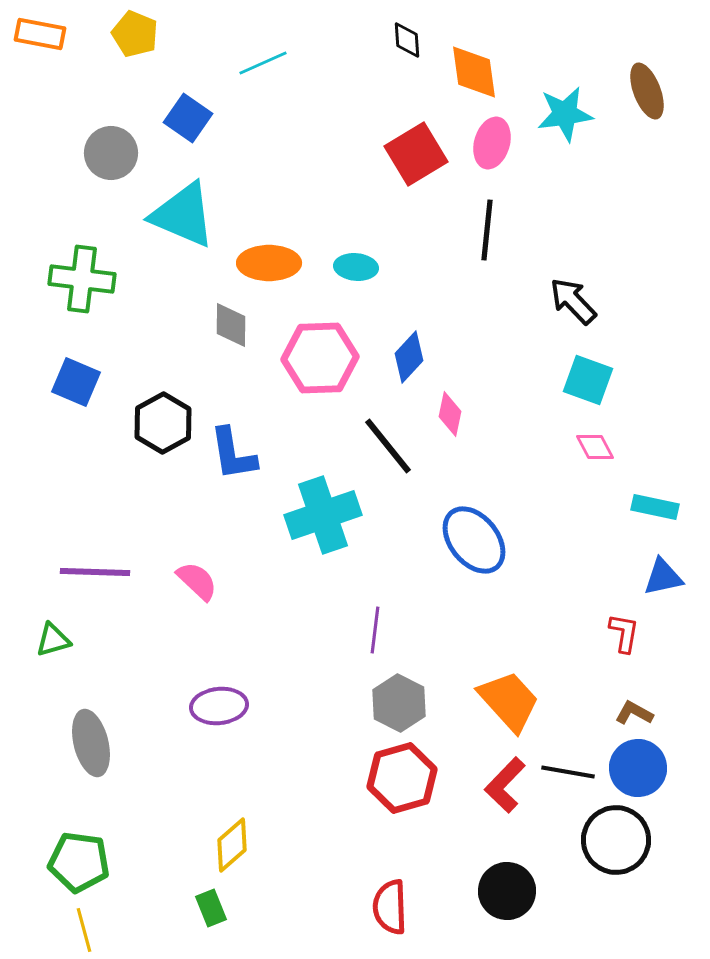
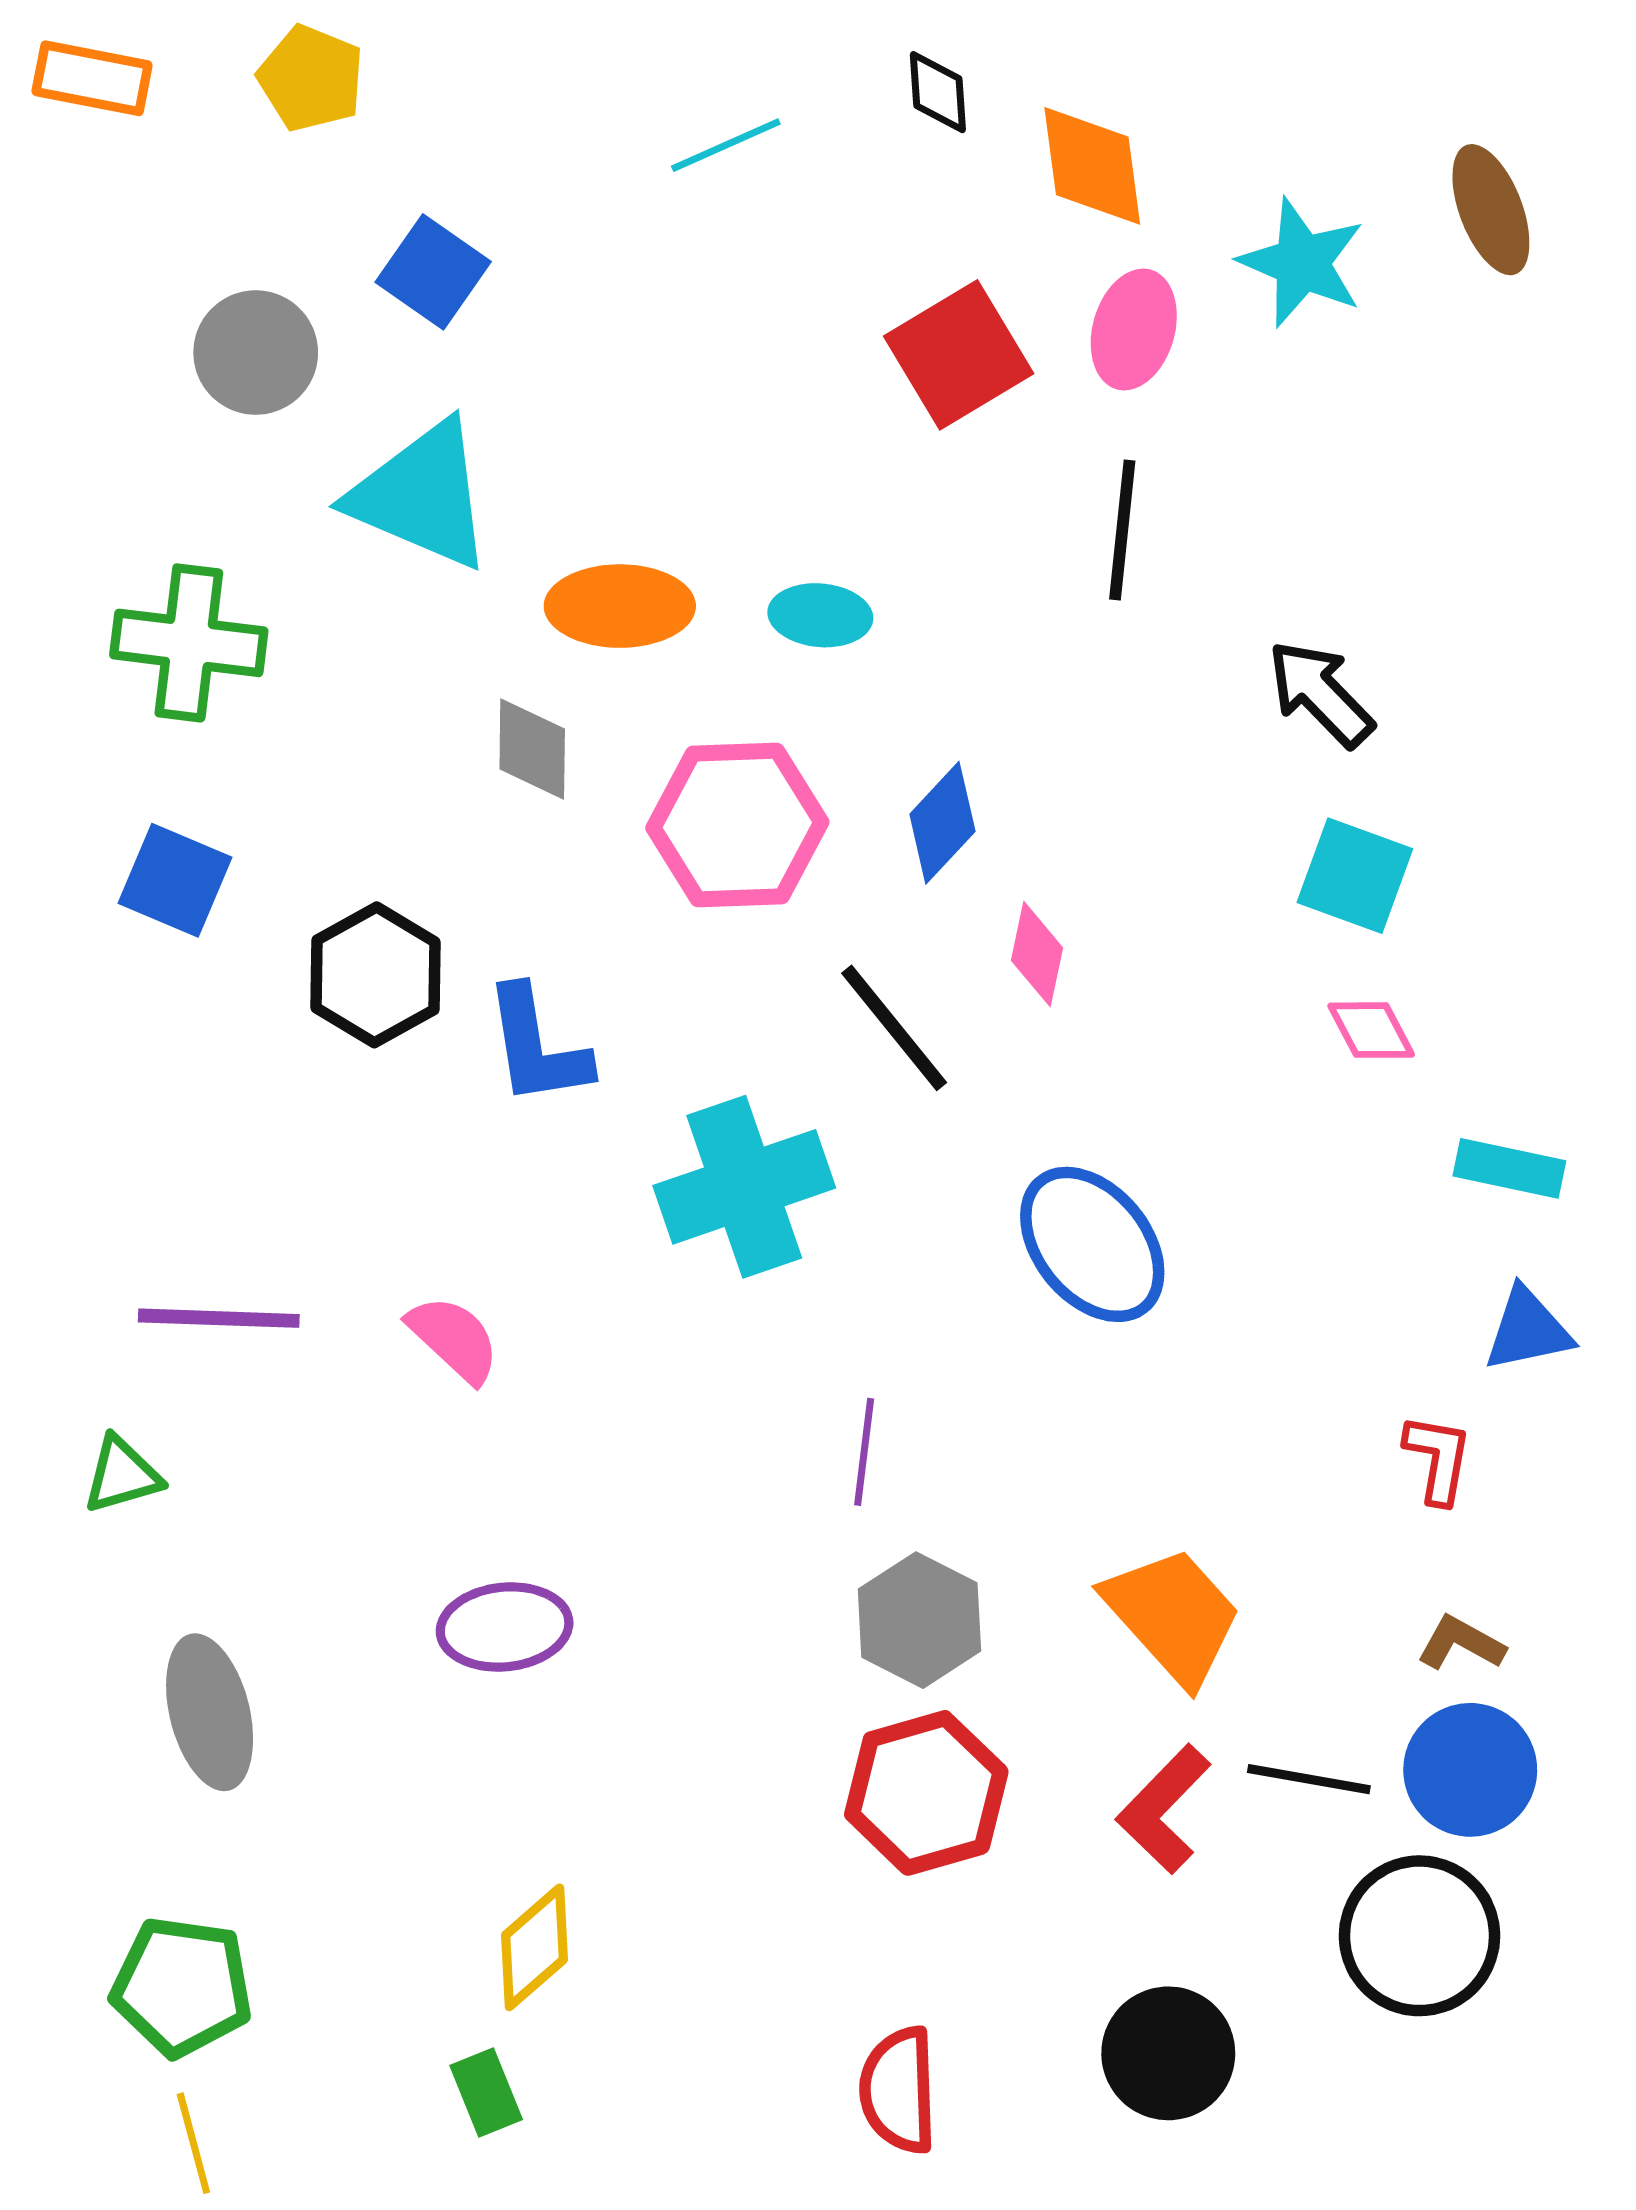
cyan line: (263, 63) -> (726, 145), moved
cyan star: (565, 114) -> (1302, 263), turned 30

